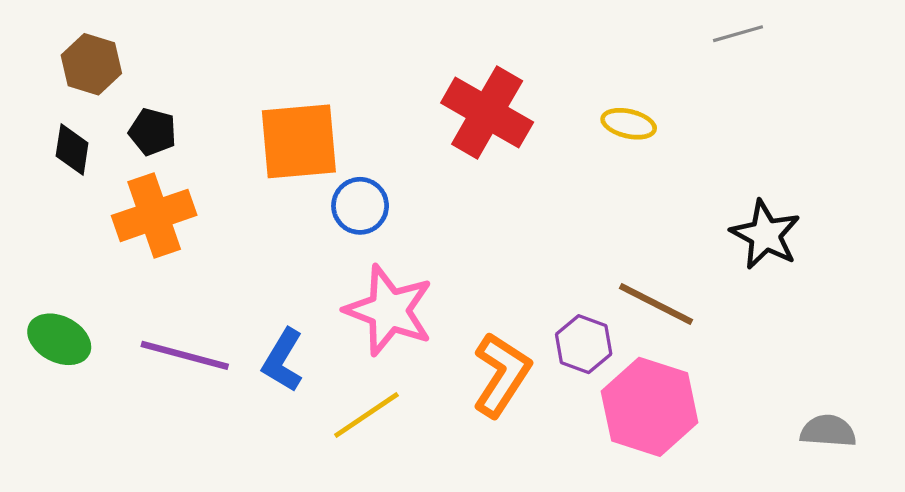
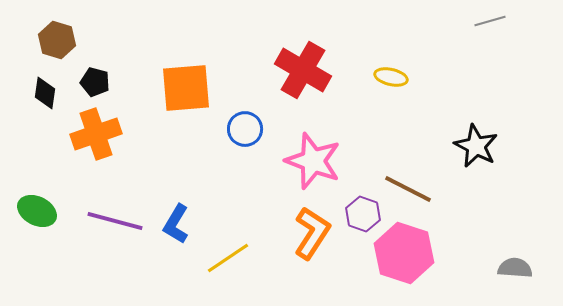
gray line: (738, 34) -> (490, 21), moved
blue circle: (360, 206) -> (245, 129), moved
pink star: (389, 310) -> (313, 161), moved

